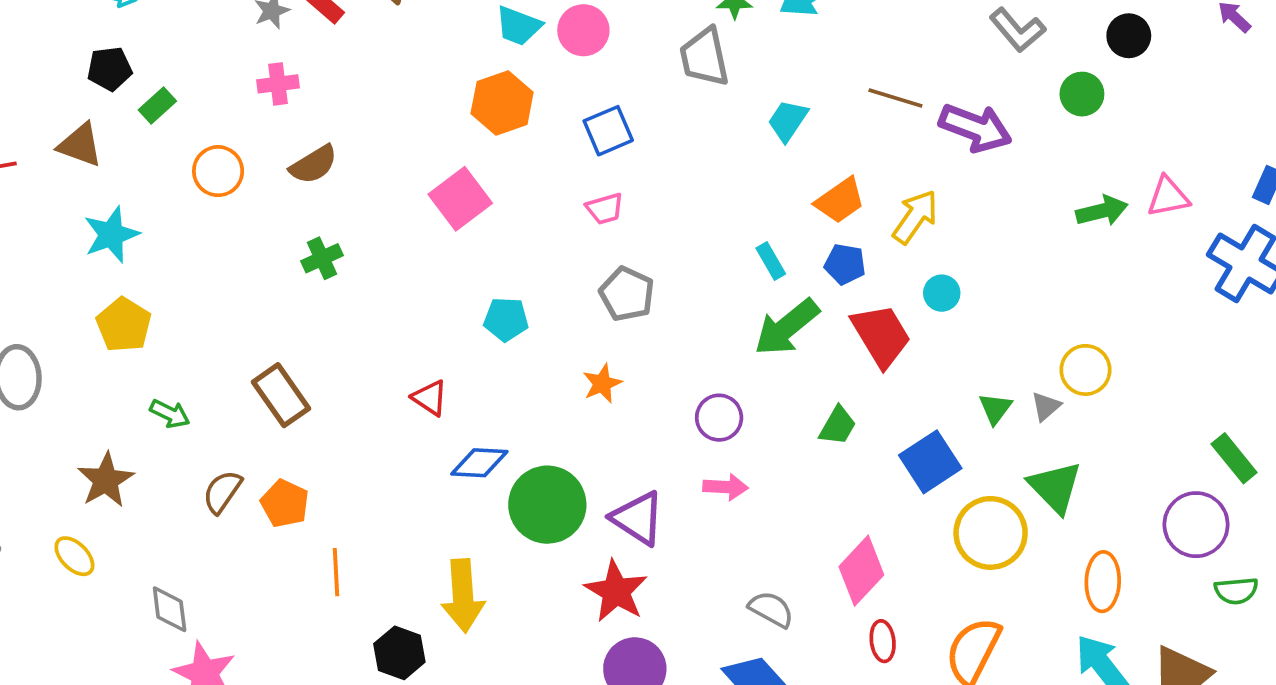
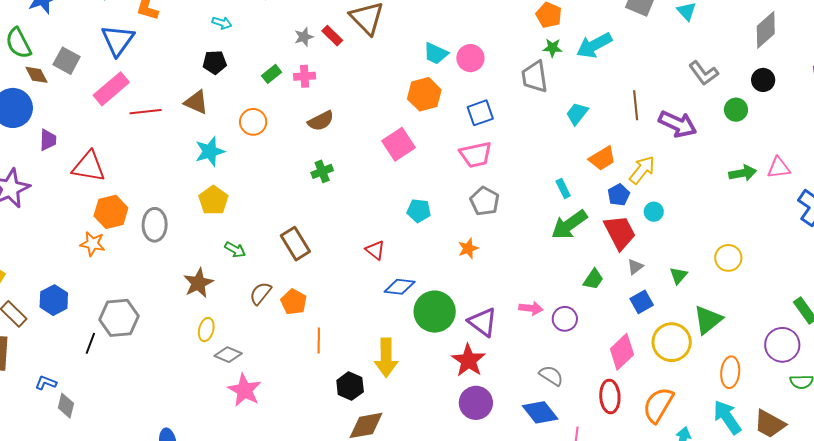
brown line: (895, 98) -> (636, 105), turned 64
green rectangle: (157, 105) -> (272, 74), moved
orange circle: (218, 171) -> (253, 122), moved
pink trapezoid: (605, 209) -> (476, 155), size x1.6
blue pentagon: (845, 264) -> (619, 195), moved, turned 30
gray triangle: (1046, 406) -> (635, 267), moved
purple circle: (719, 418) -> (565, 319), moved
blue square: (930, 462) -> (642, 302), size x0.7
green triangle: (1055, 487) -> (708, 320), turned 32
yellow ellipse: (74, 556) -> (206, 330), moved, turned 55
pink diamond: (861, 571) -> (622, 352), moved
gray diamond: (170, 609) -> (228, 355), turned -64
red ellipse: (883, 641) -> (610, 396), size x1.5

